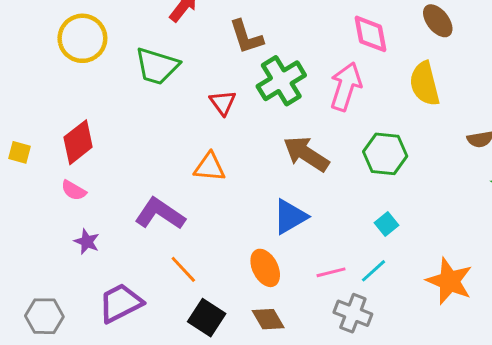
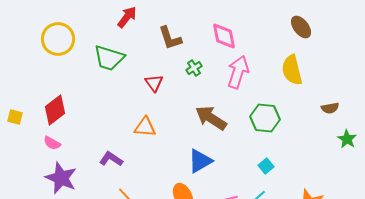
pink diamond: (370, 34) -> (224, 36), moved
green cross: (281, 81) -> (194, 68), size x0.5
purple L-shape: (160, 214) -> (111, 159), size x0.7
purple star: (87, 242) -> (61, 178), size x1.8

